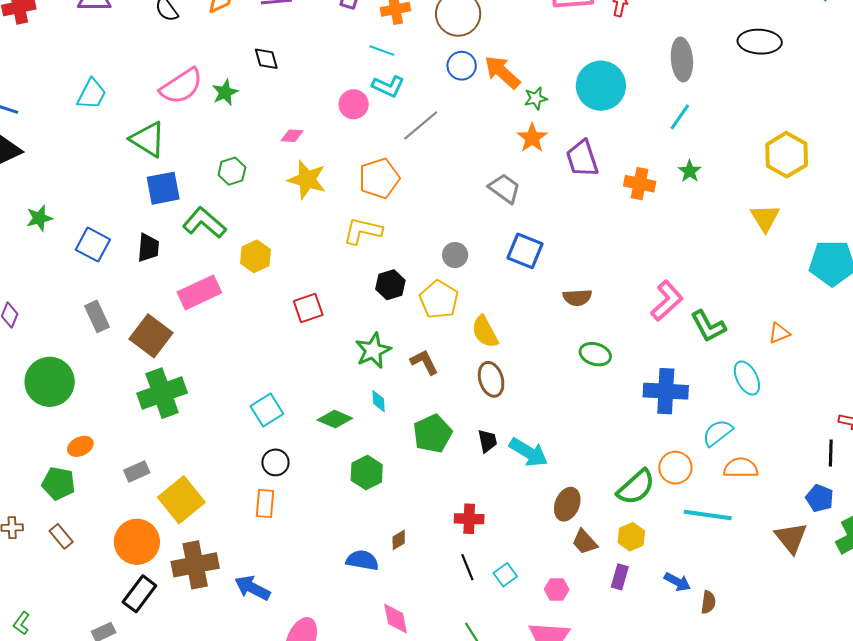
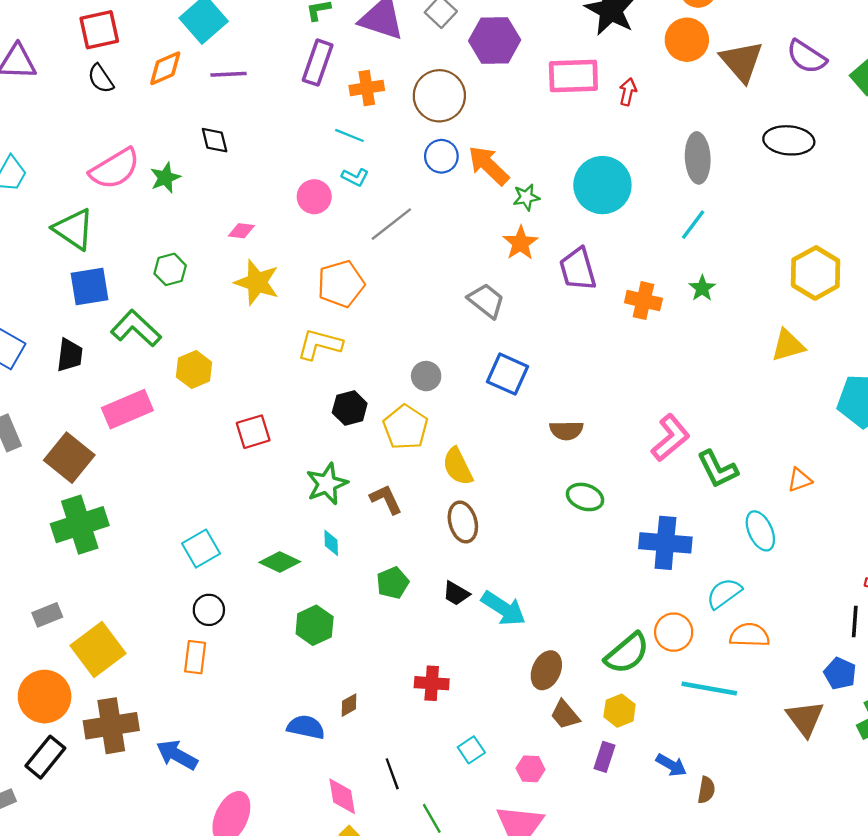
cyan L-shape: (388, 86) -> (355, 177), size x0.7
yellow triangle: (765, 218) -> (788, 345), turned 44
green pentagon: (433, 434) -> (393, 583), size x0.7
black trapezoid: (487, 441) -> (456, 593), turned 130
black line: (467, 567) -> (392, 774), moved

